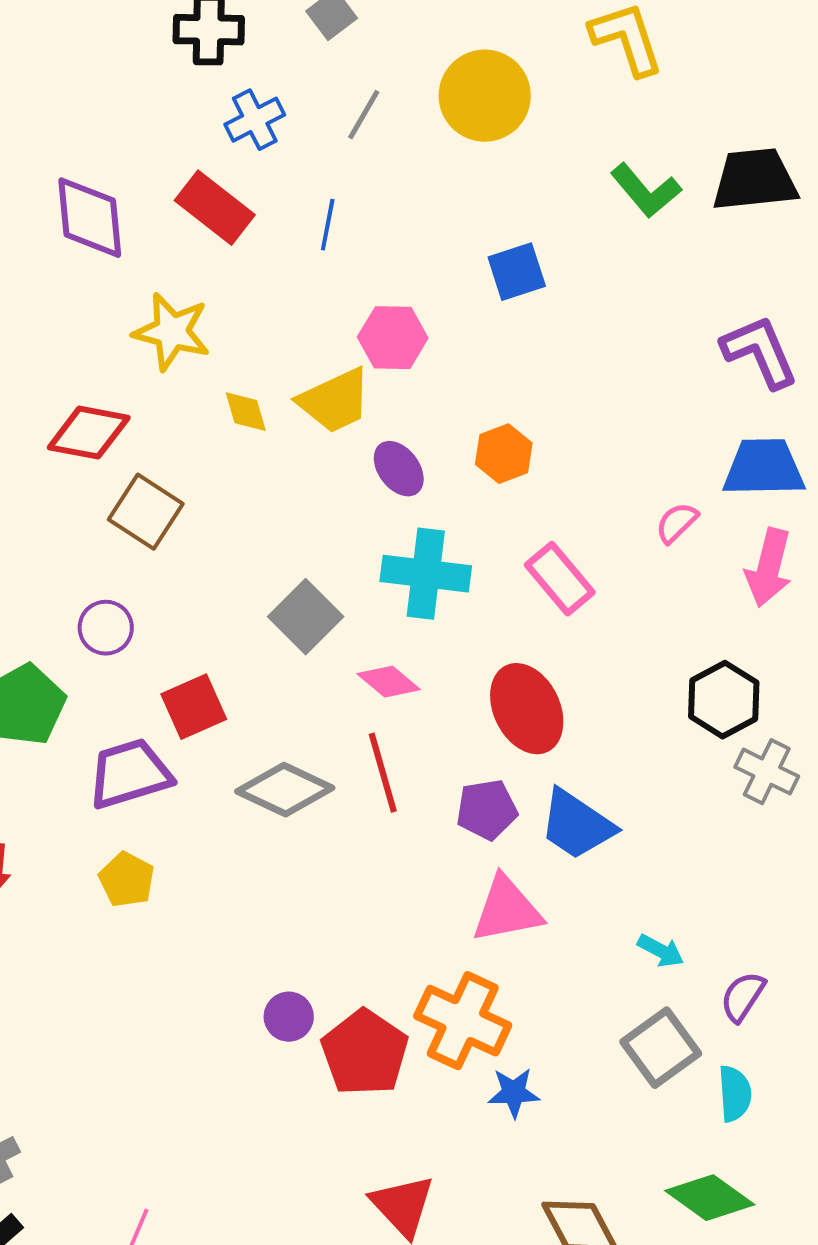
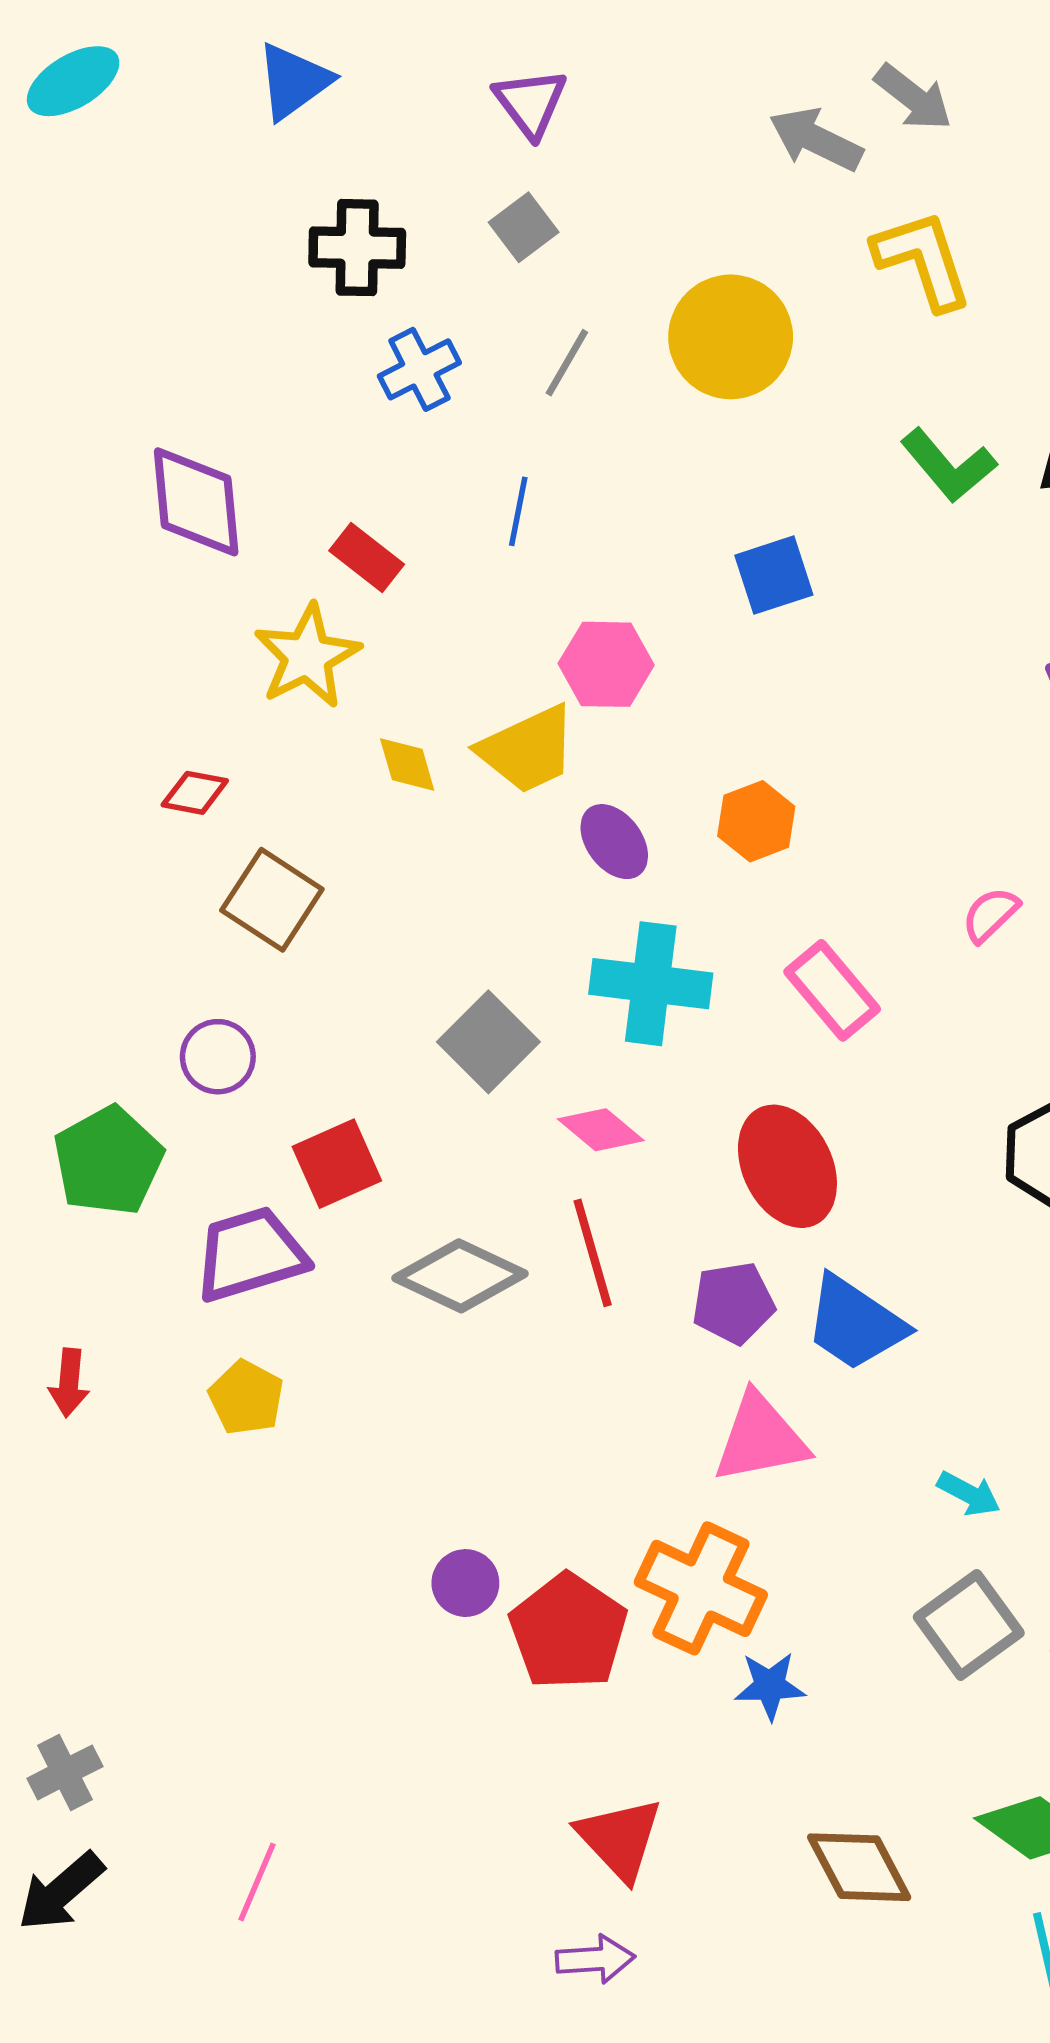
red rectangle: (215, 208) -> (367, 557), moved, size x0.7
yellow star: (172, 332) -> (307, 656), turned 30
red diamond: (89, 433) -> (195, 793), size x0.6

